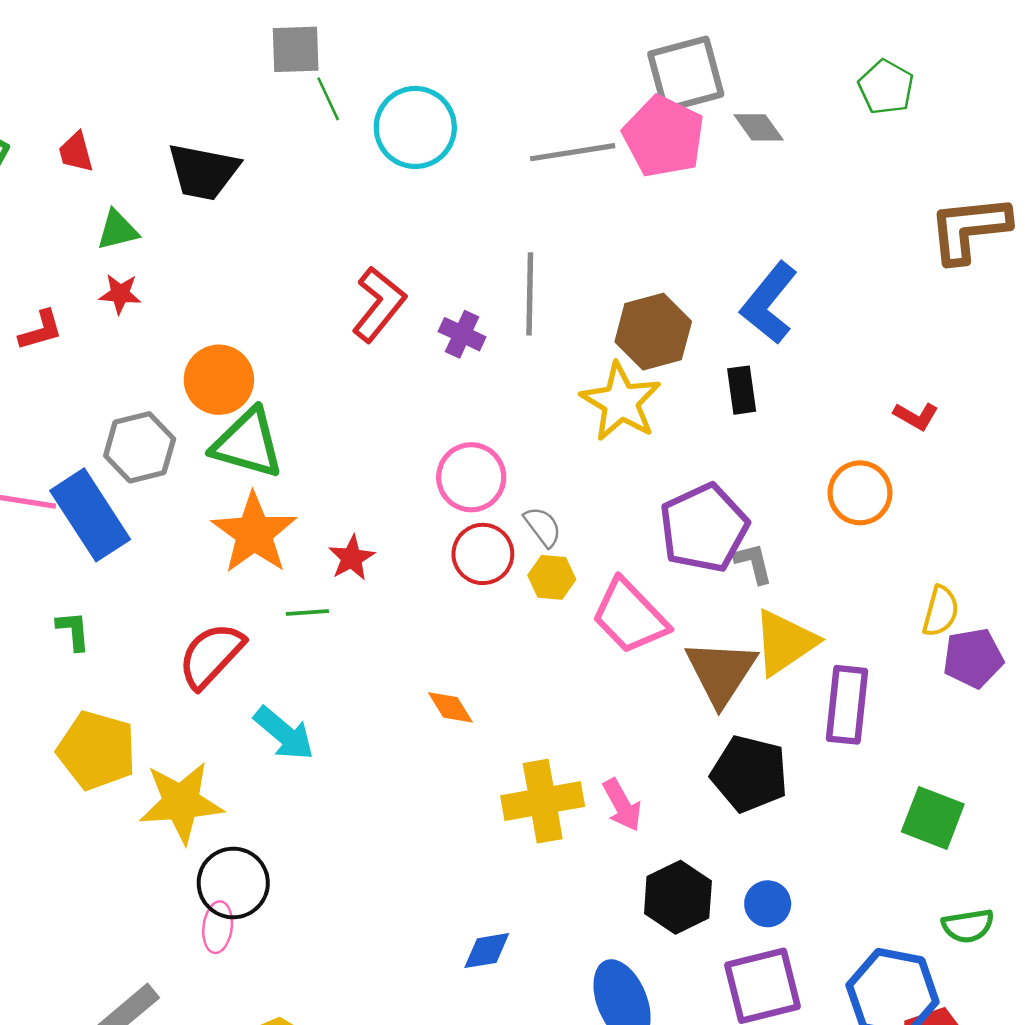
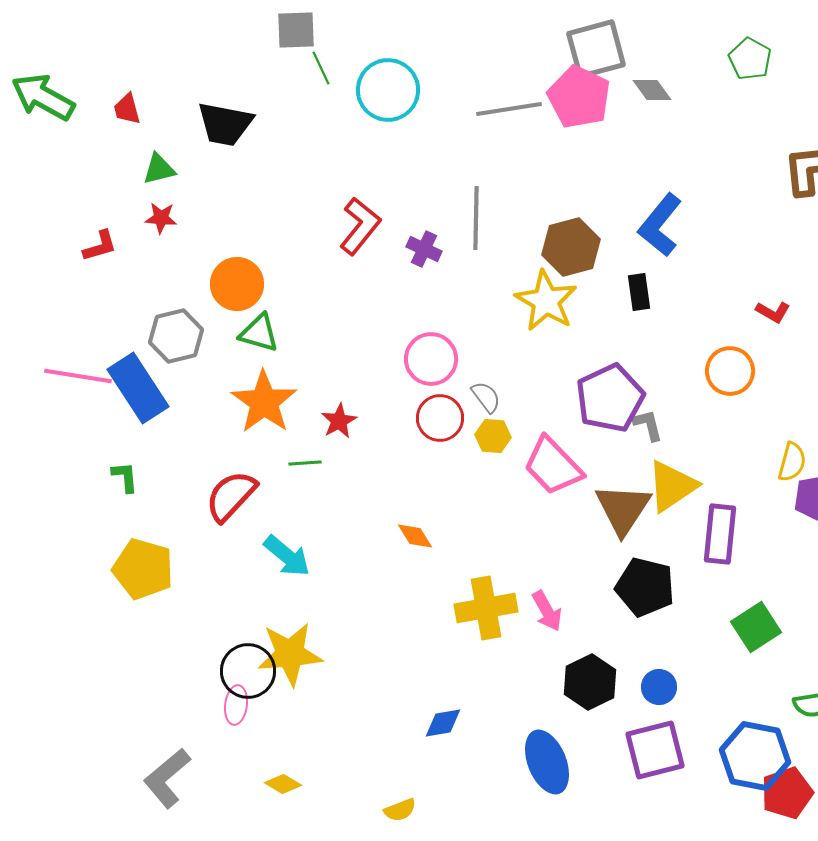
green triangle: (248, 443) -> (259, 333), size x0.7
yellow star: (181, 802) -> (290, 654), moved
green square: (933, 818) -> (756, 627), moved, turned 36

